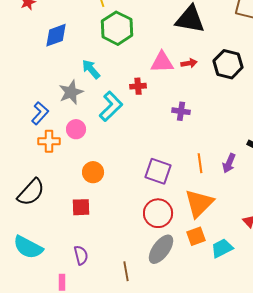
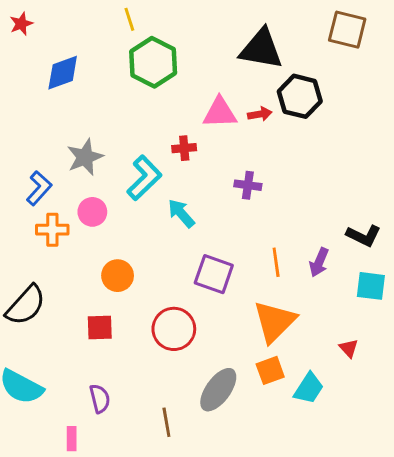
black hexagon: (228, 64) -> (300, 96), moved
cyan arrow: (91, 69) -> (181, 213), moved
red circle: (158, 213) -> (174, 329), moved
cyan trapezoid: (222, 248) -> (309, 388), turned 150

